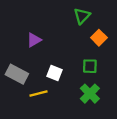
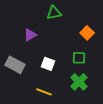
green triangle: (82, 16) -> (54, 13), moved, turned 35
yellow line: (39, 94) -> (44, 92), moved, turned 35

